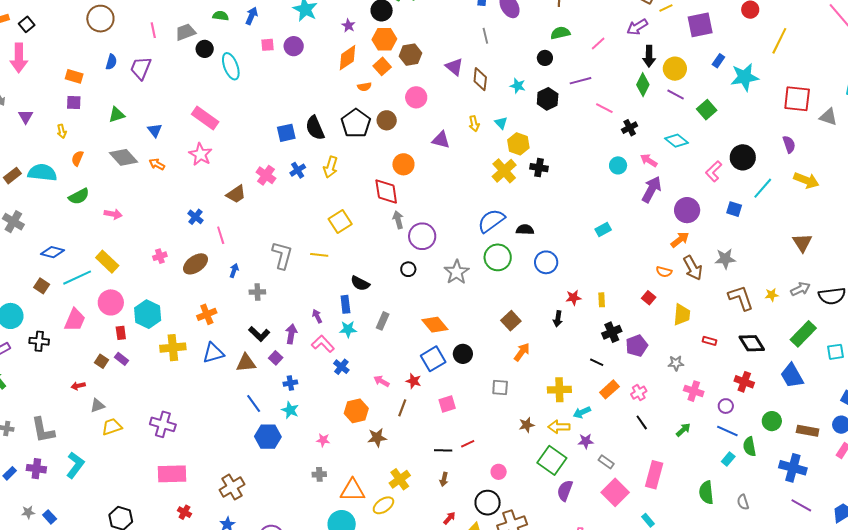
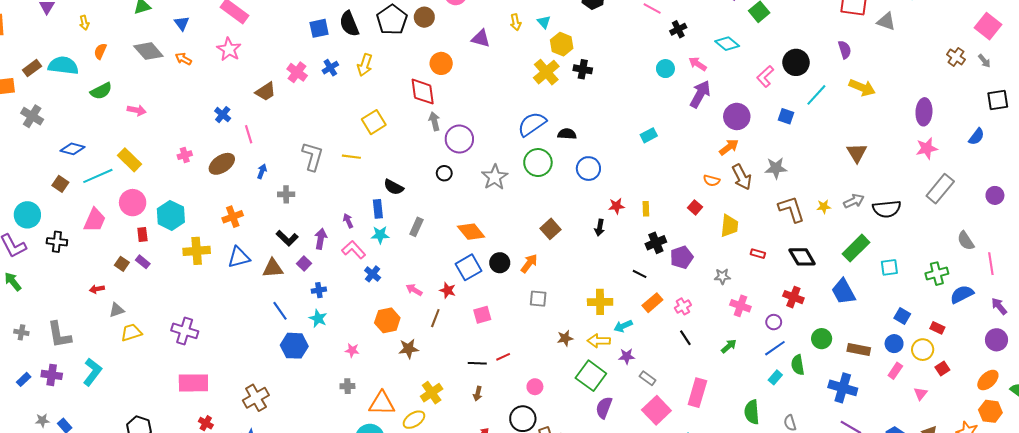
orange arrow: (522, 352) -> (529, 263), moved
blue line: (727, 431) -> (775, 348), turned -60

